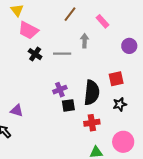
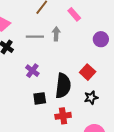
gray line: (62, 54) -> (35, 37), moved
red square: (116, 79) -> (88, 72), turned -35
purple cross: (60, 90) -> (32, 71), moved, turned -32

